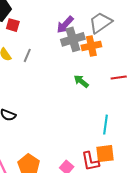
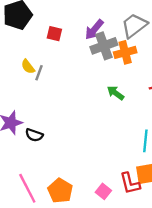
red square: (13, 25) -> (54, 34), moved
gray line: (27, 55) -> (39, 73), moved

